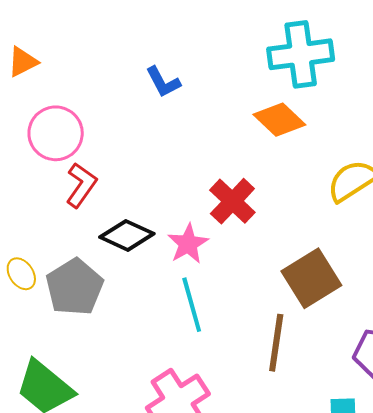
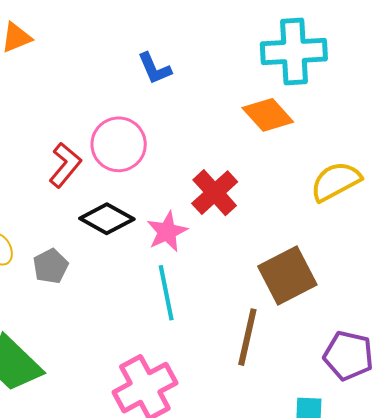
pink circle: (56, 133) -> (119, 144), moved
gray pentagon: (74, 287) -> (51, 266), size x0.6

